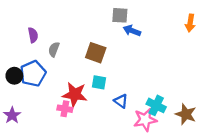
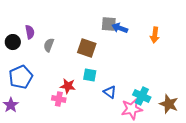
gray square: (120, 15) -> (109, 24), moved
orange arrow: (190, 23) -> (155, 35), moved
blue pentagon: (33, 74) -> (21, 77), moved
black circle: (14, 76) -> (13, 42), moved
red star: (75, 94) -> (68, 86), size x0.7

